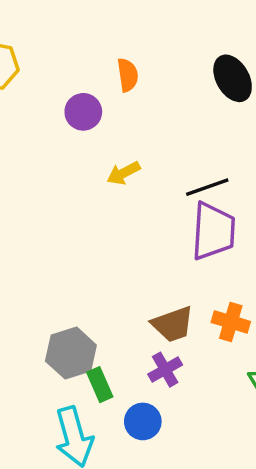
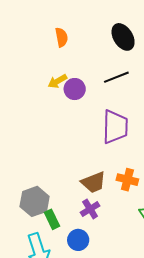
purple circle: (83, 112) -> (75, 89), moved
yellow arrow: (124, 173) -> (57, 81), moved
black line: (207, 187) -> (116, 77), moved

